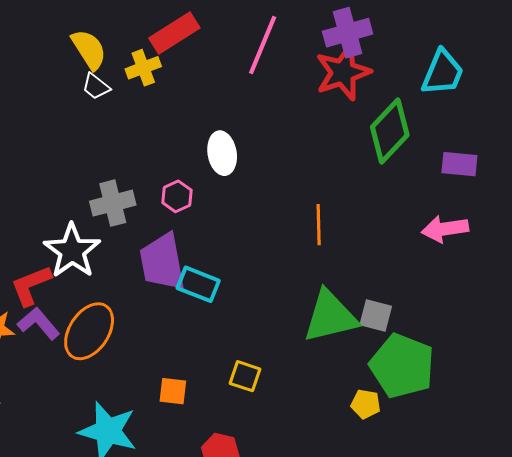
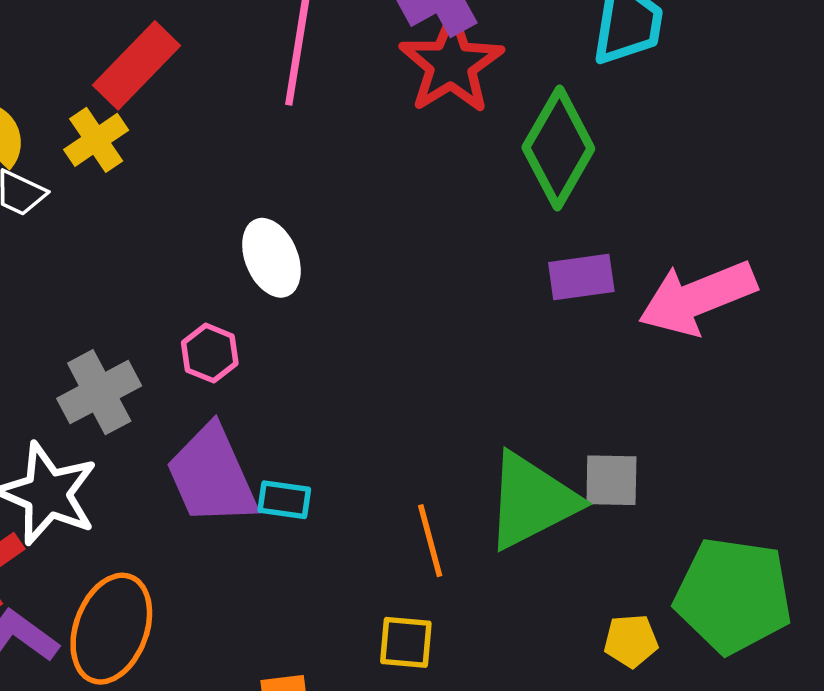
purple rectangle: (459, 164) -> (581, 277), moved
orange line: (319, 225) -> (430, 541), moved
pink arrow: (445, 229) -> (697, 298), size x1.4
cyan rectangle: (198, 284) -> (284, 500), size x0.7
green pentagon: (402, 366) -> (733, 595), moved

